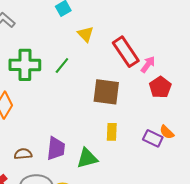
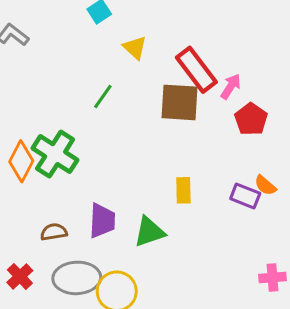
green cross: (25, 65) -> (55, 154), moved, turned 36
brown square: (106, 92) -> (180, 102), moved

